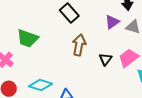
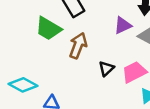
green trapezoid: (28, 38) -> (48, 29), moved

